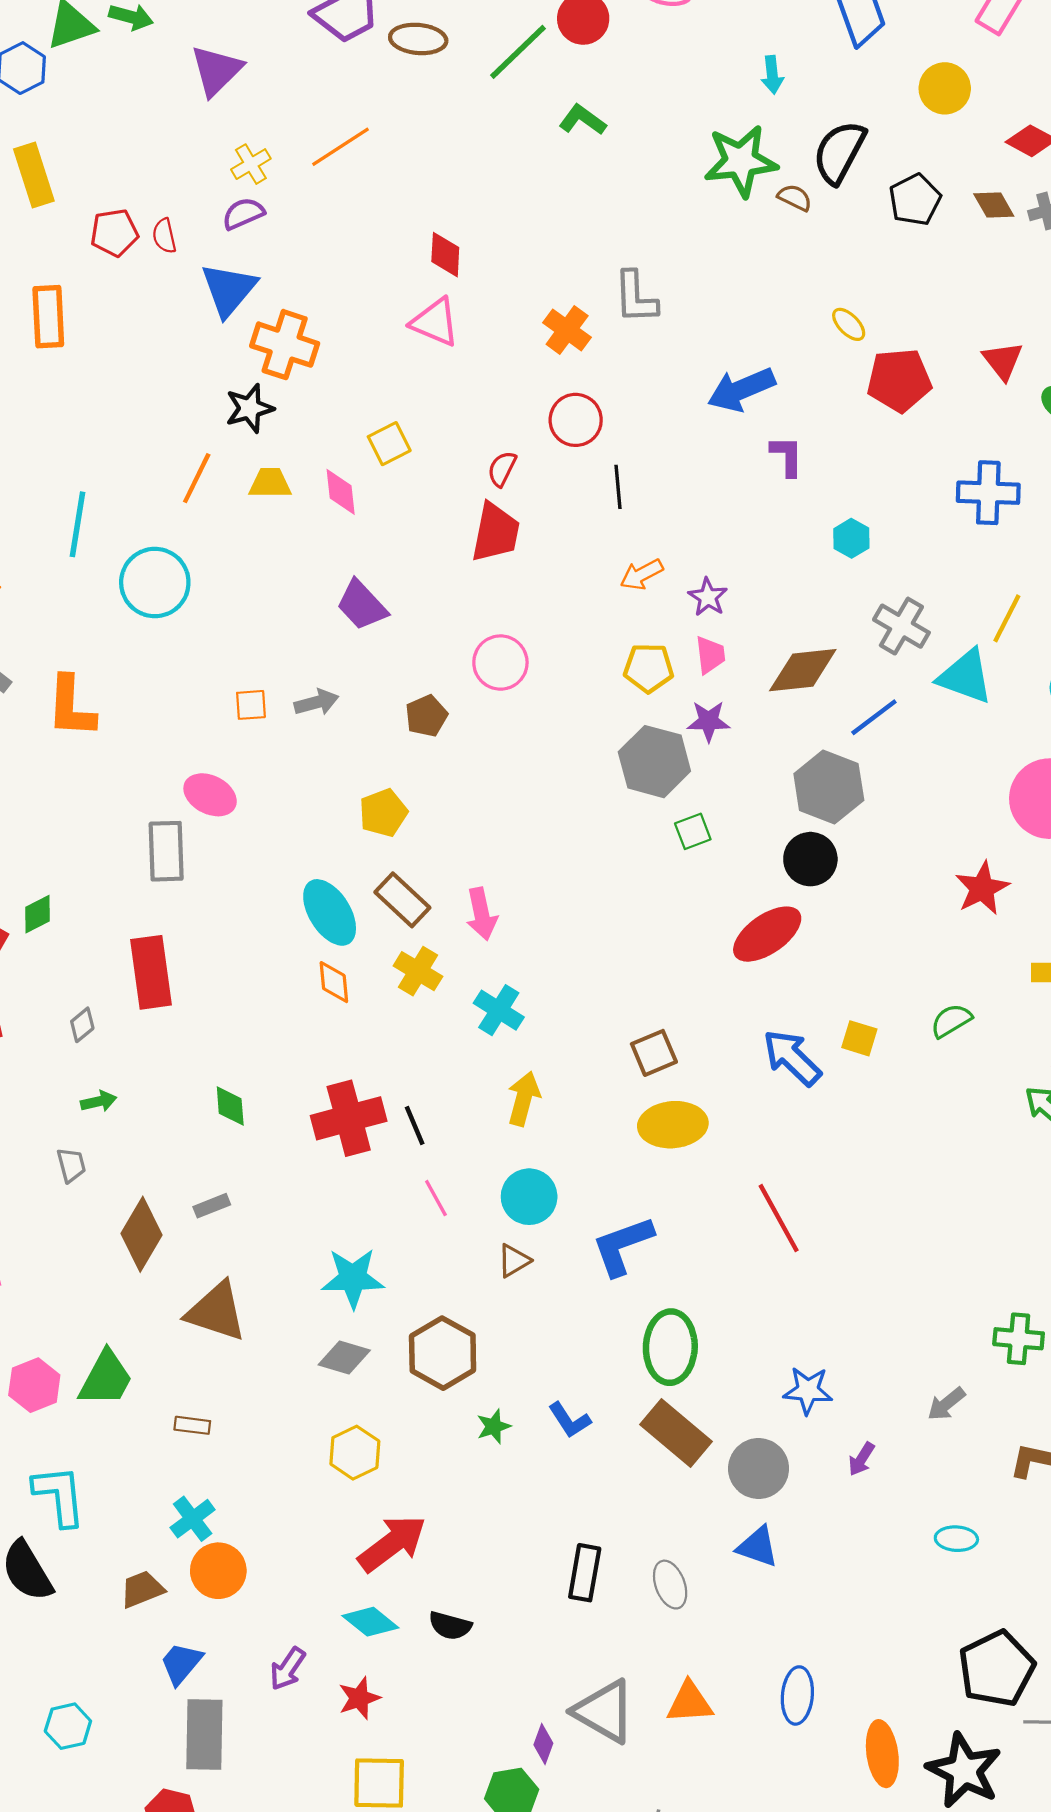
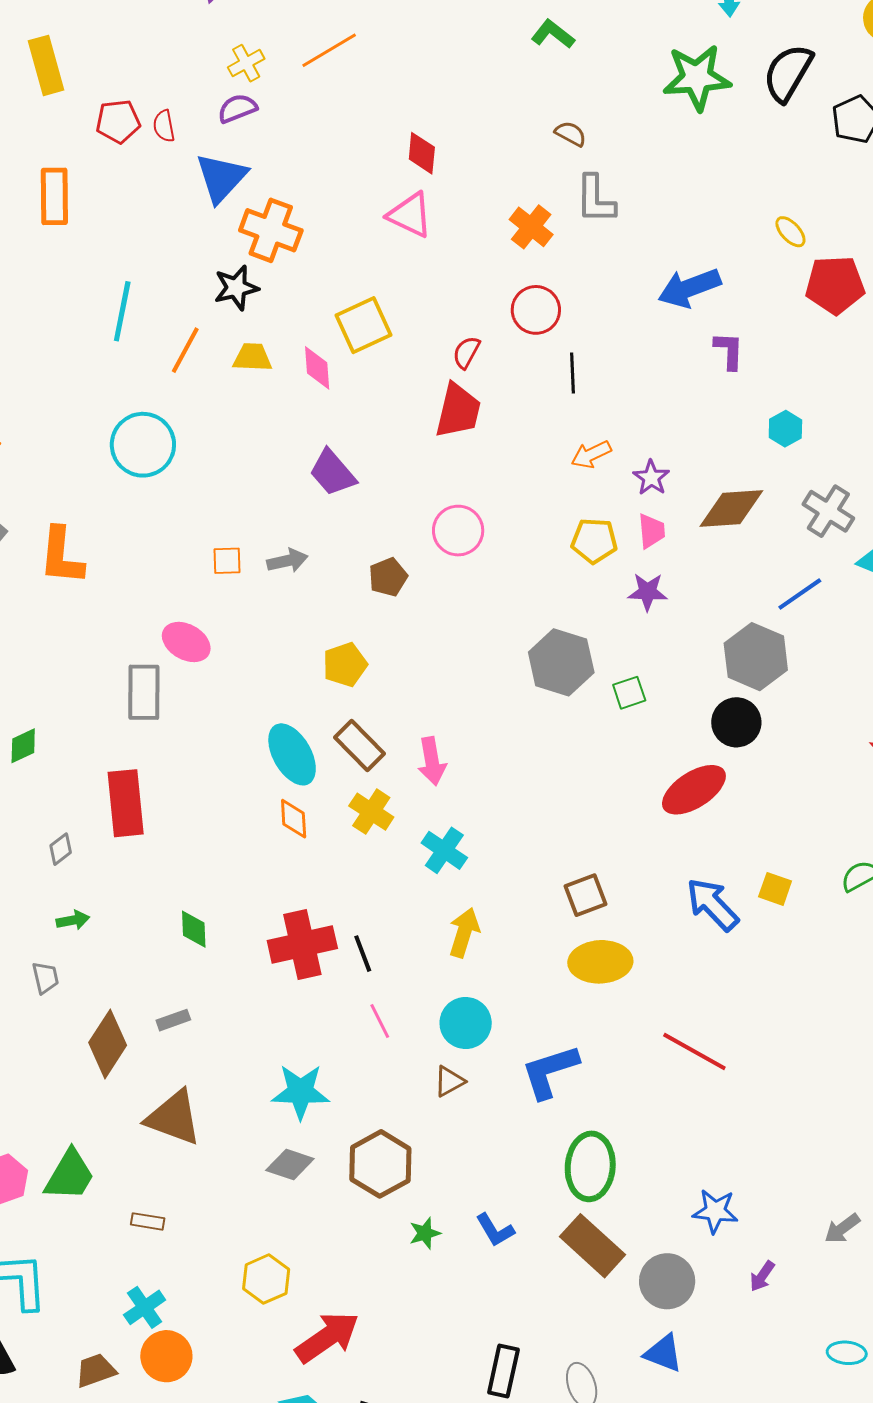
brown semicircle: (795, 198) -> (571, 134), moved
yellow square: (389, 444) -> (363, 325), size x1.4
cyan line: (78, 524) -> (122, 311), moved
brown diamond: (803, 670) -> (731, 508), moved
gray hexagon: (654, 762) -> (561, 662), moved
red line: (779, 1218) -> (694, 1051), turned -34
yellow hexagon: (355, 1453) -> (266, 1279), moved

